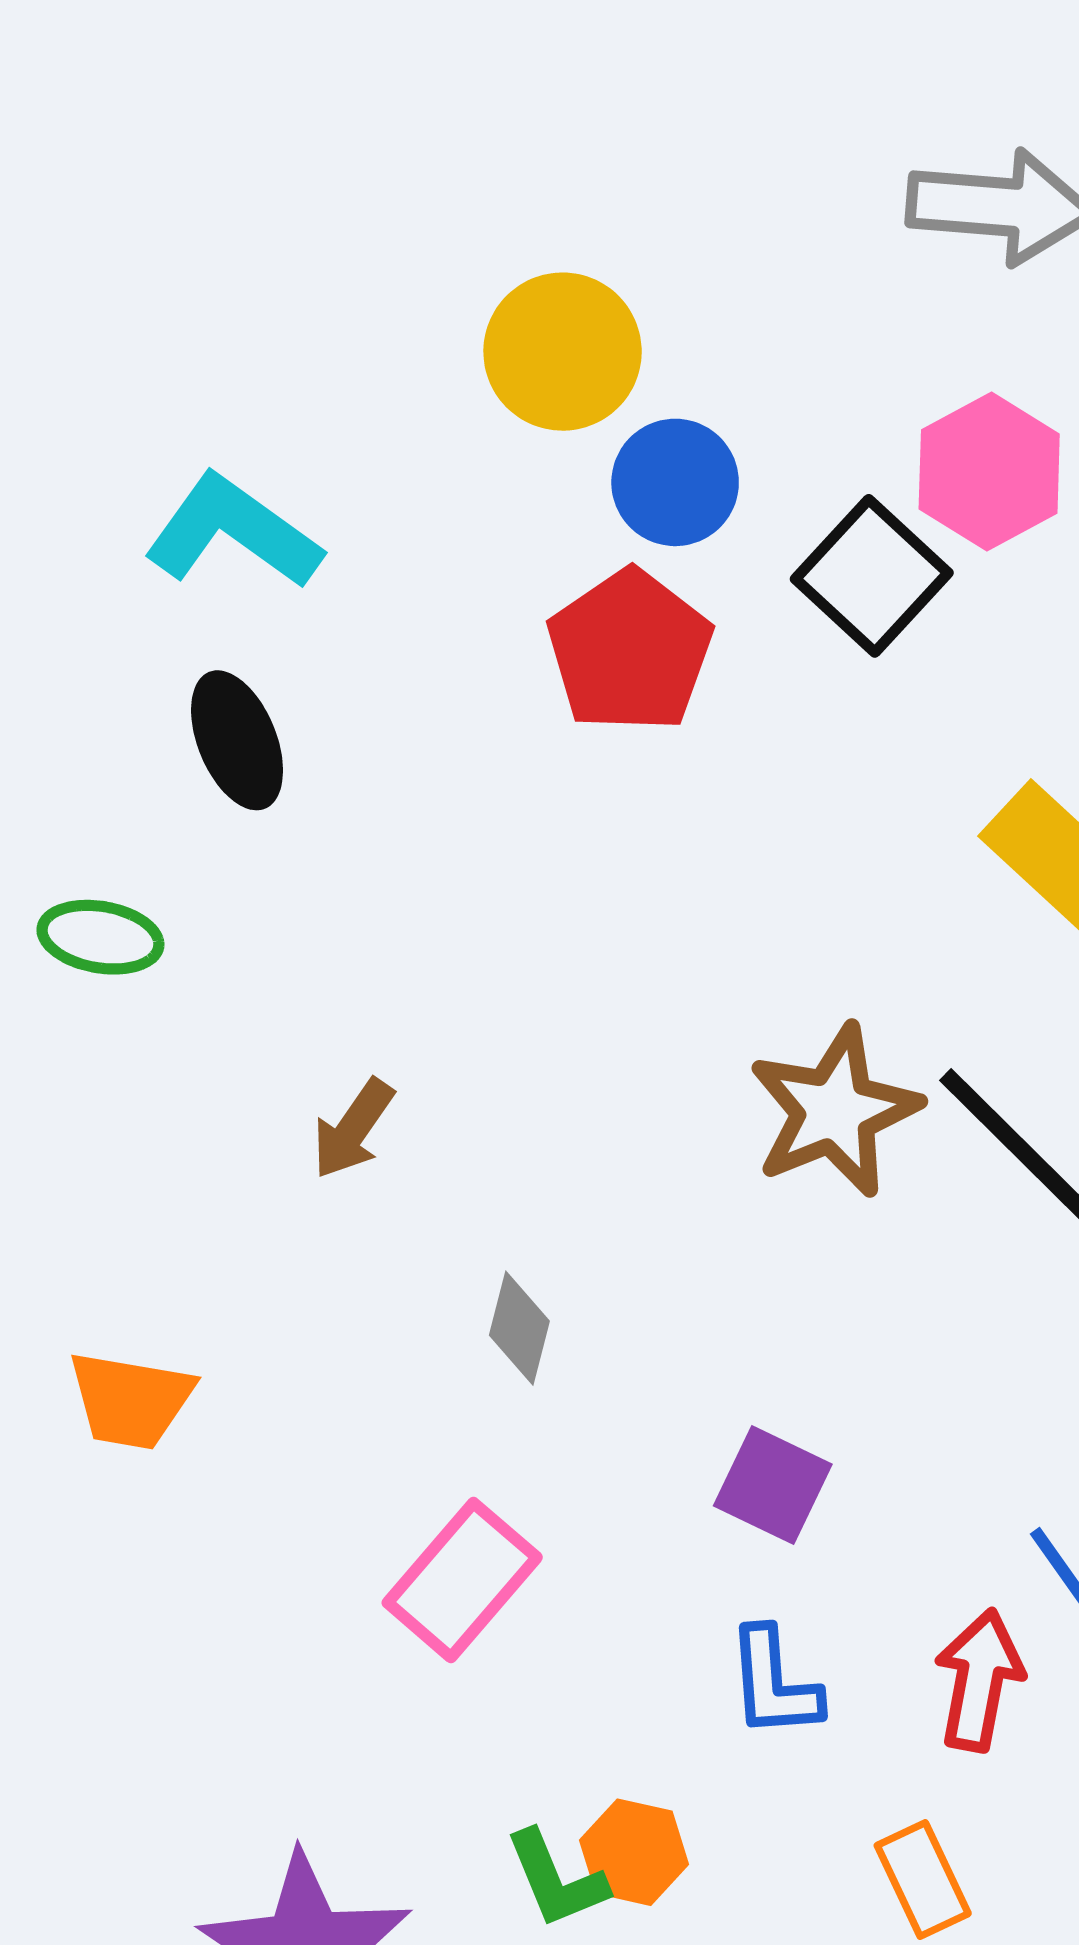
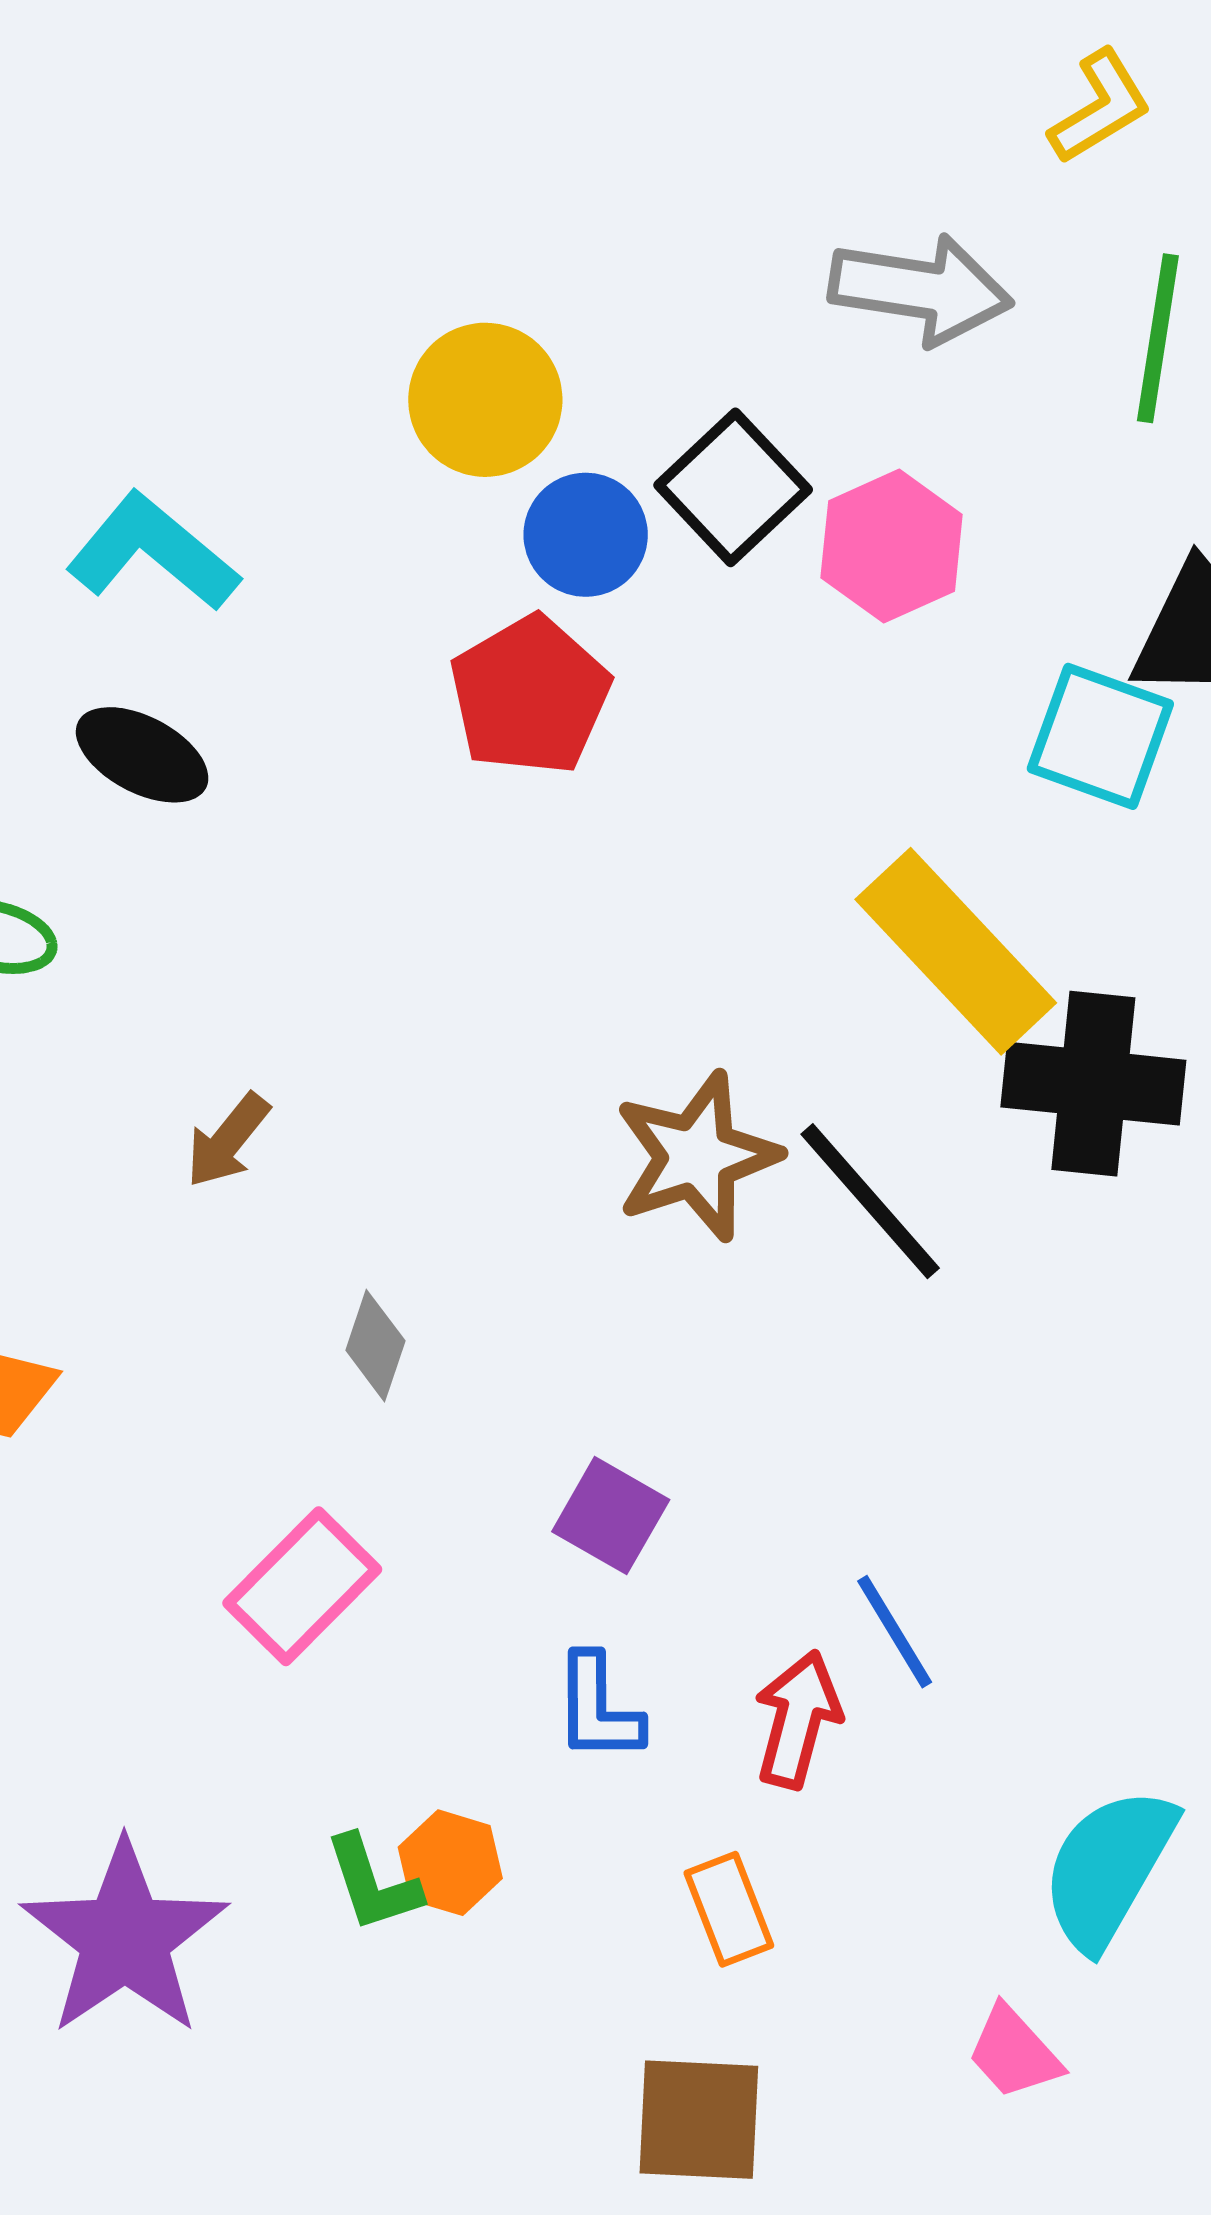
black square: (872, 576) -> (733, 487), moved
black ellipse: (237, 740) -> (142, 755), turned -44

